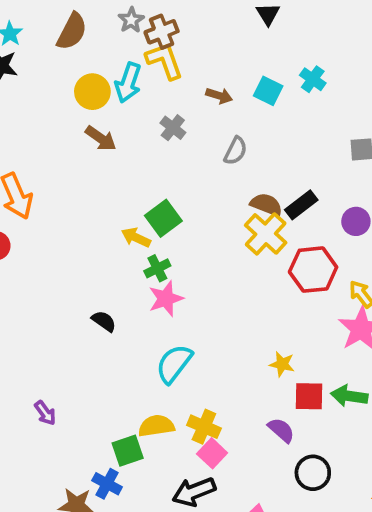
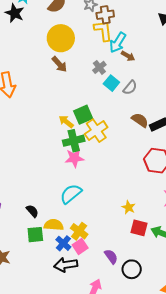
cyan arrow: (128, 83) -> (118, 43), moved
cyan square: (268, 91) -> (111, 83), moved
yellow circle: (92, 92) -> (61, 38), size x1.4
yellow cross: (266, 234) -> (96, 131), moved
green cross: (157, 268) -> (74, 141), size x1.5
black semicircle: (104, 321) -> (32, 211), moved
purple semicircle: (281, 430) -> (111, 257), moved
blue cross: (107, 484) -> (63, 243), moved

